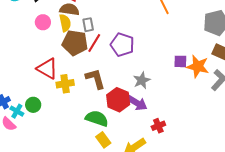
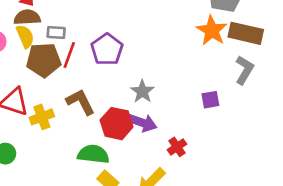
gray rectangle: (88, 25) -> (56, 32), turned -64
purple pentagon: (122, 45) -> (107, 49), turned 30
purple square: (180, 61) -> (210, 100), moved
orange star: (198, 66) -> (212, 31), moved, turned 30

